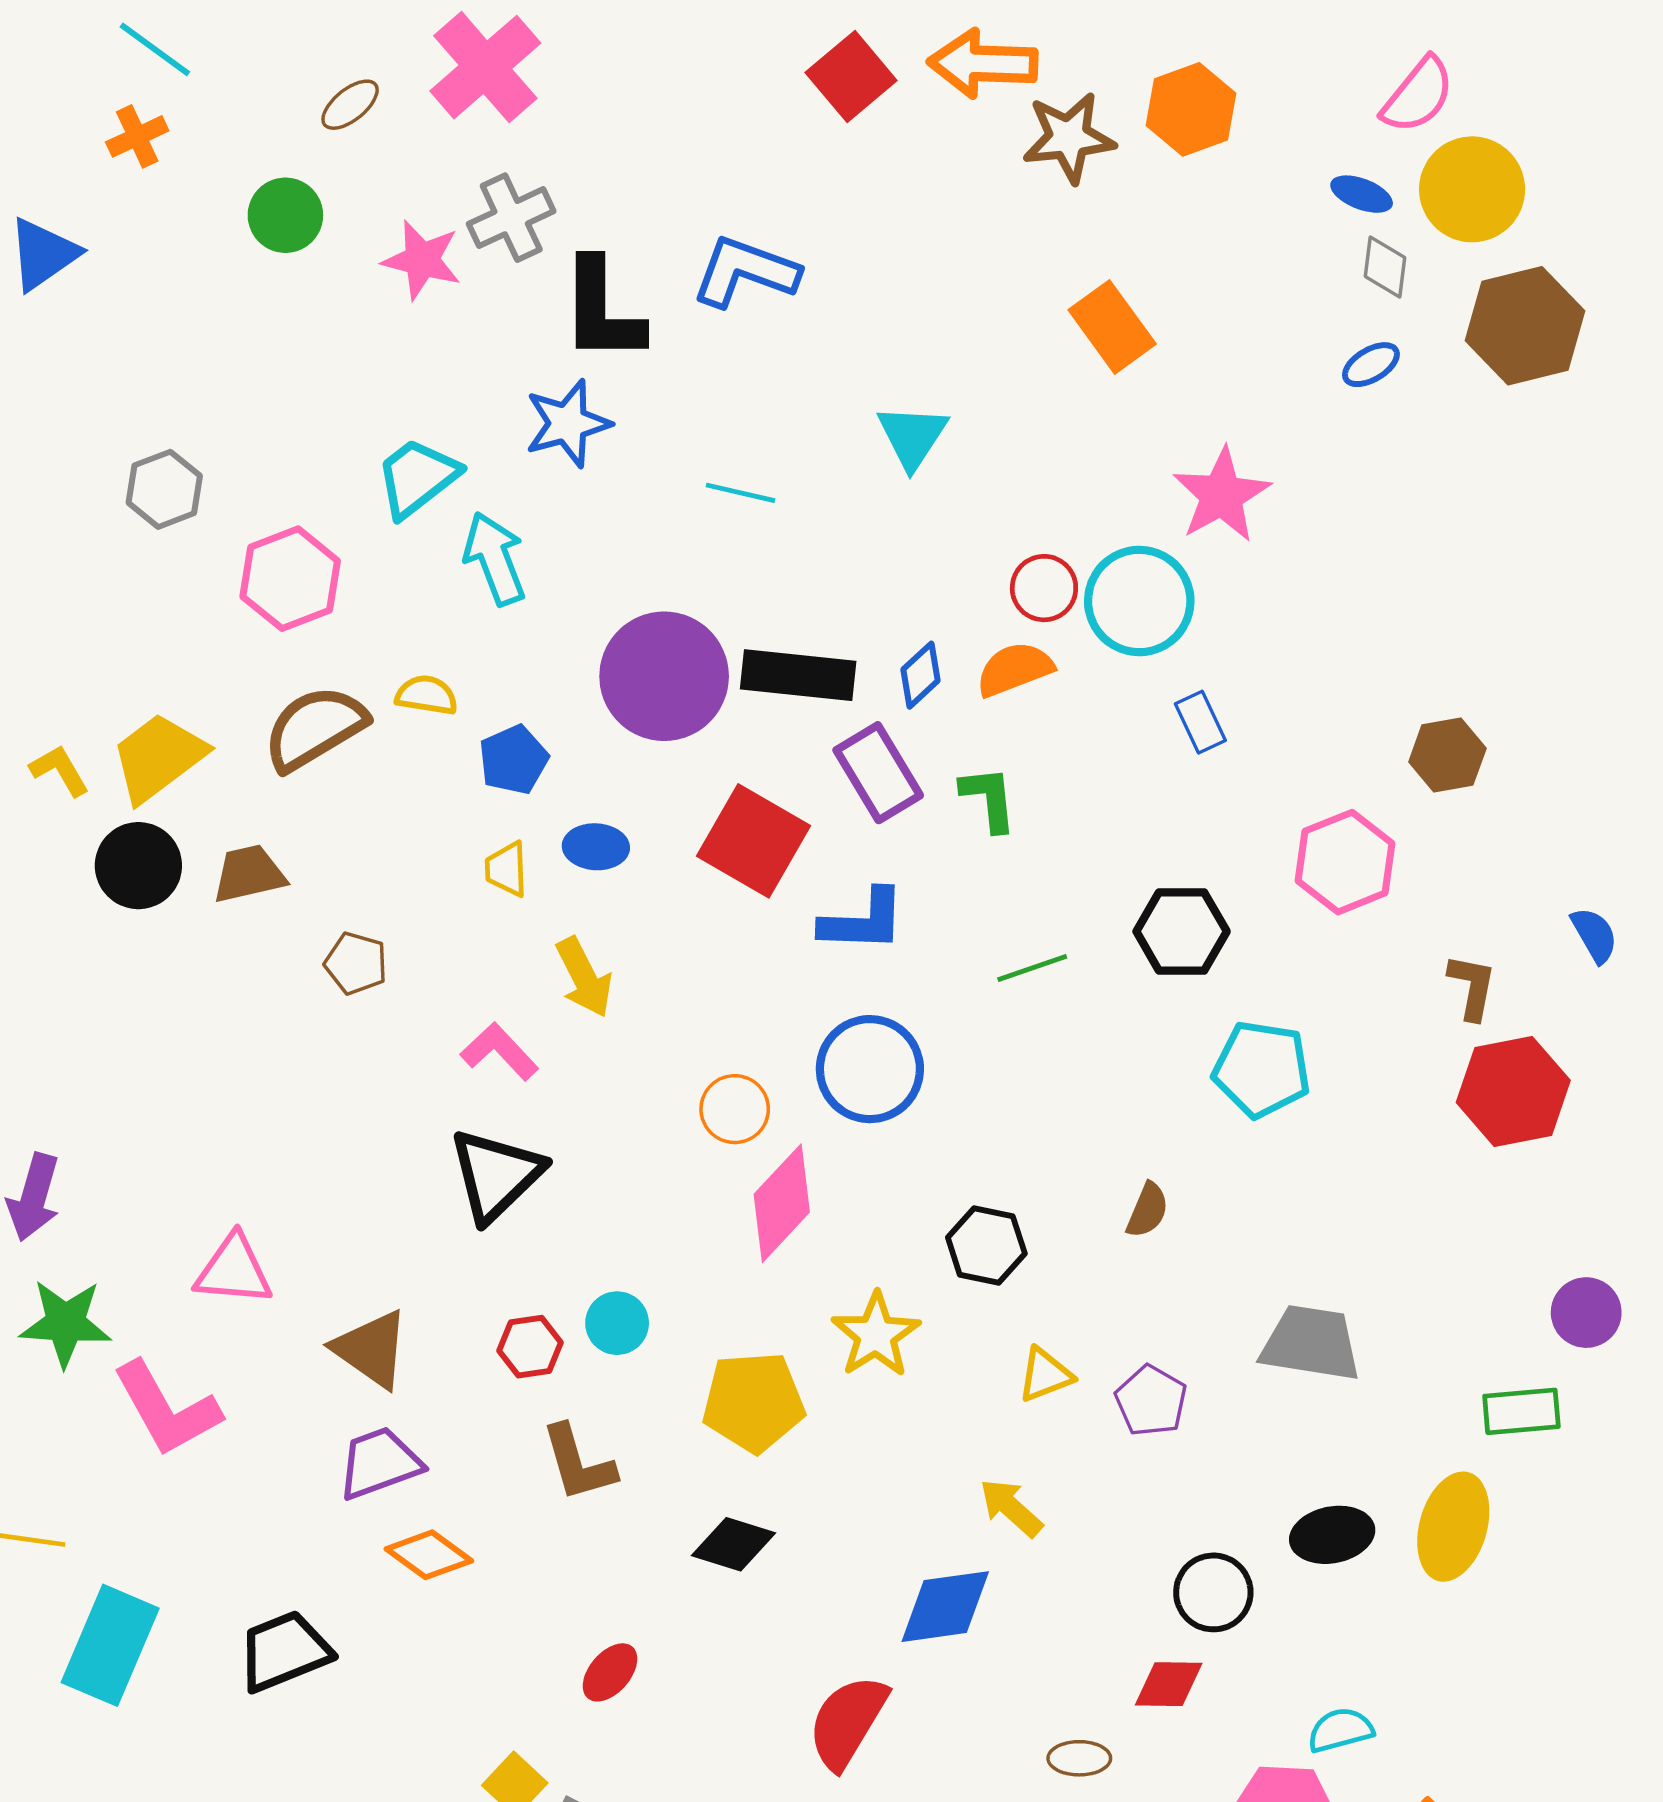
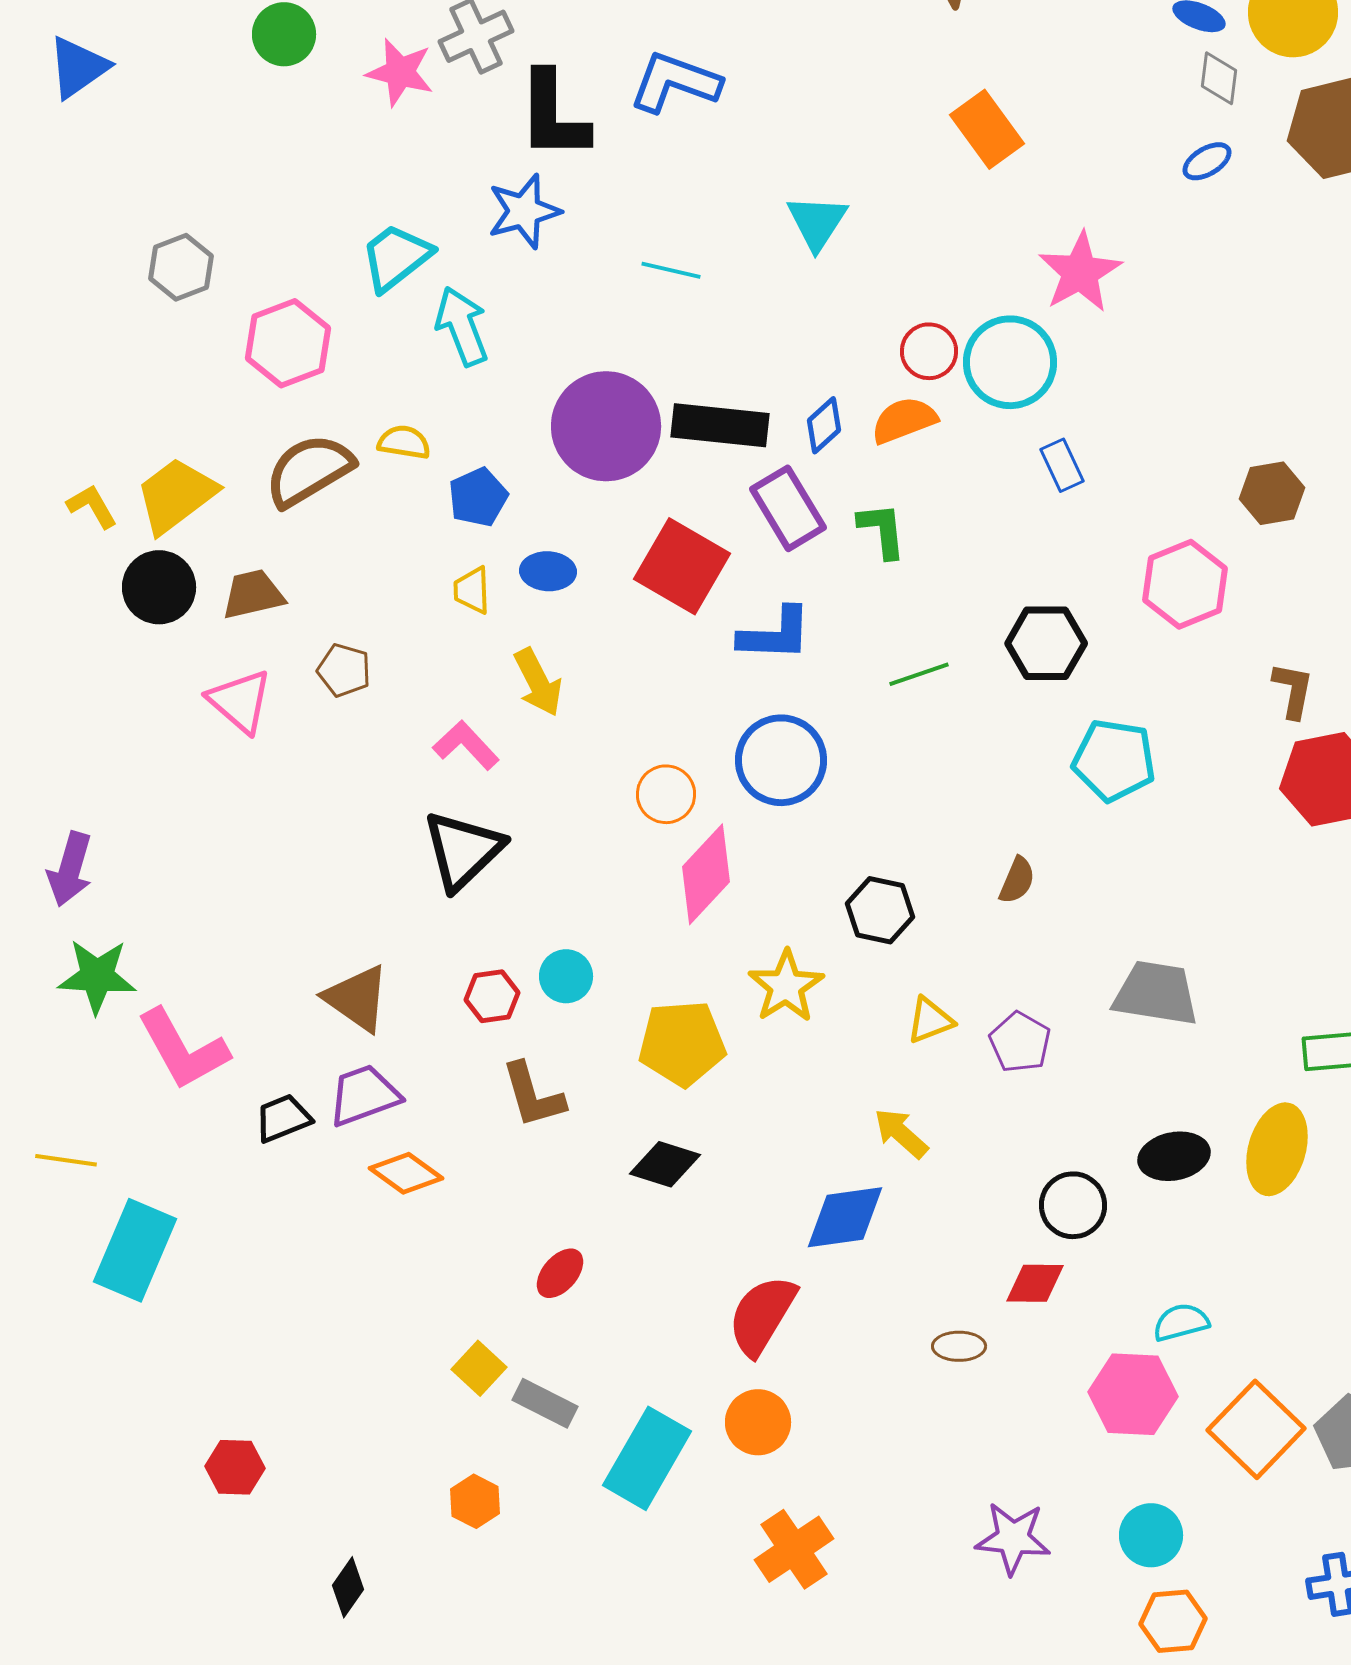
pink triangle: (234, 1270) -> (240, 701), moved, turned 36
black trapezoid: (284, 1651) -> (283, 1118), moved, size x0.7

